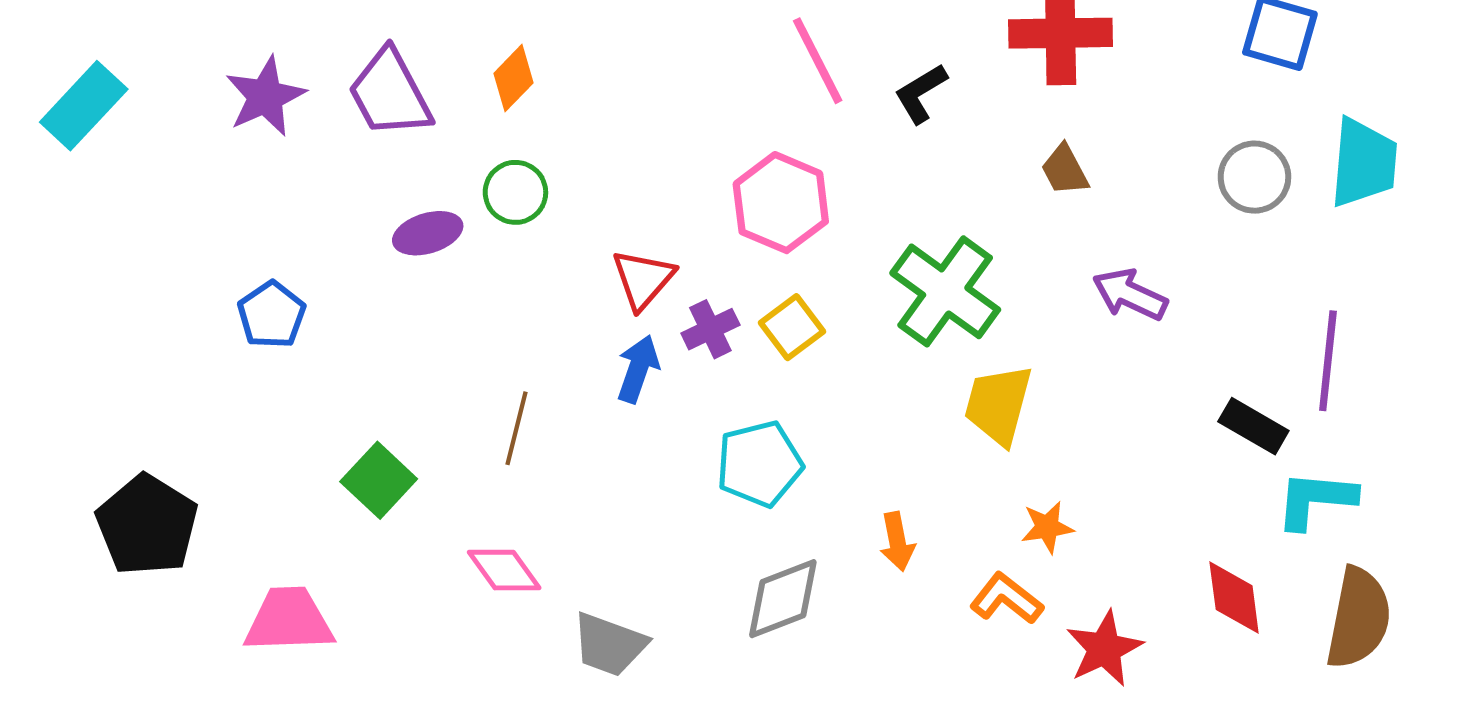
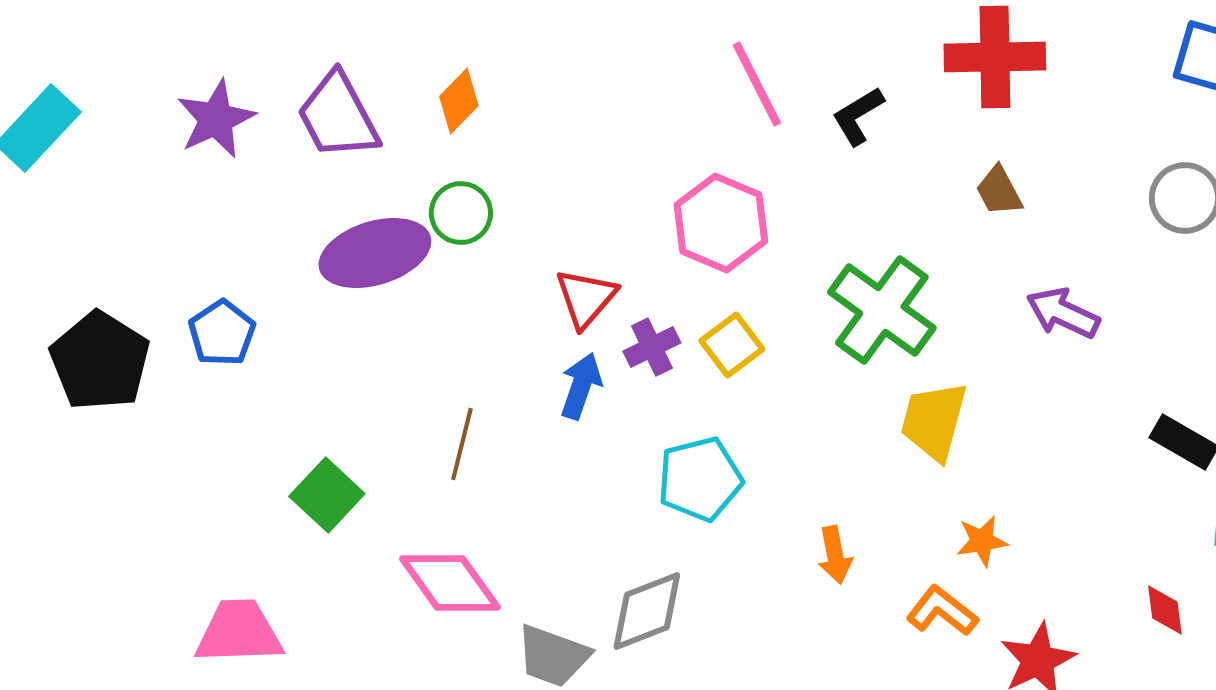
purple ellipse: (428, 233) -> (375, 253), size x1.6
black pentagon: (147, 525) -> (100, 361), moved
pink diamond: (504, 570) -> (450, 583), size x1.4
red diamond: (1234, 598) -> (1165, 610), size x0.7
gray diamond: (783, 599) -> (647, 611), moved

